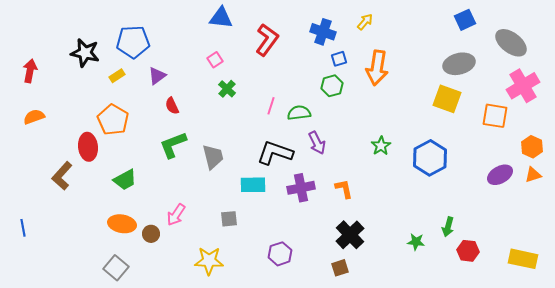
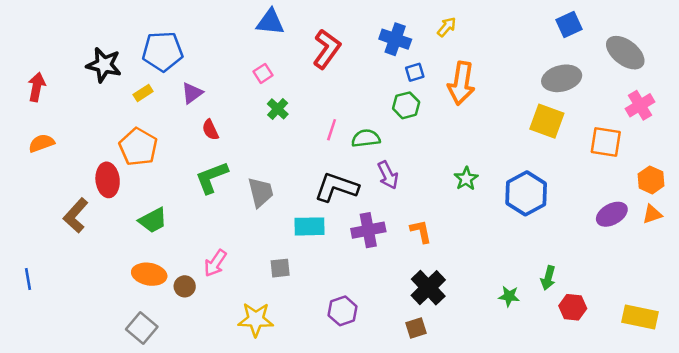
pink cross: (523, 86) -> (640, 105), size x0.7

